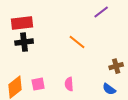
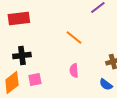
black cross: (24, 42) -> (22, 56), moved
pink semicircle: (69, 84) -> (74, 71), moved

